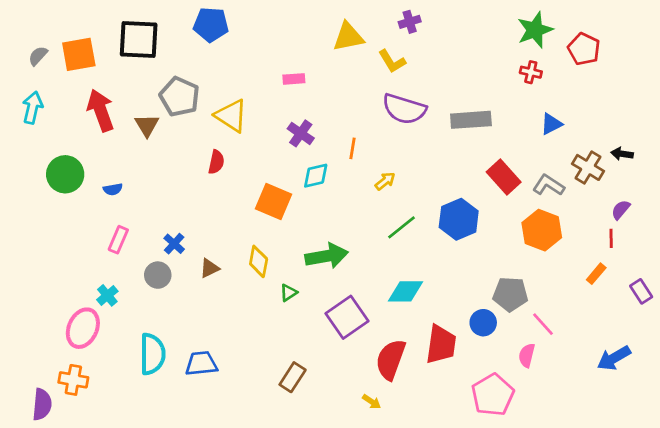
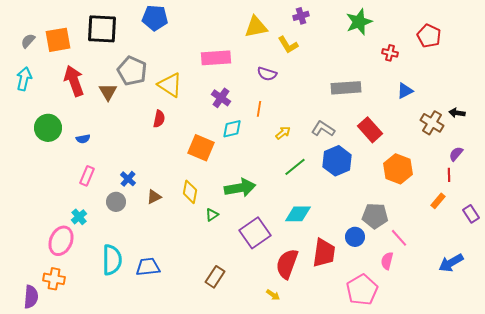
green star: (535, 30) -> (359, 22), moved
pink rectangle: (294, 79) -> (216, 58), size x1.8
purple semicircle: (404, 109) -> (267, 74), moved, size x0.6
gray L-shape: (549, 185) -> (323, 129), moved

